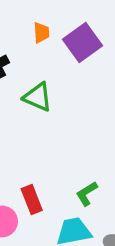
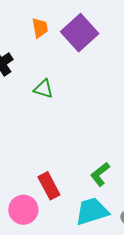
green triangle: (38, 97) -> (43, 89), size x0.7

